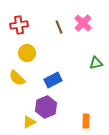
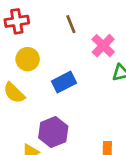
pink cross: (83, 23) -> (103, 46), moved
blue rectangle: (53, 80) -> (64, 82), moved

